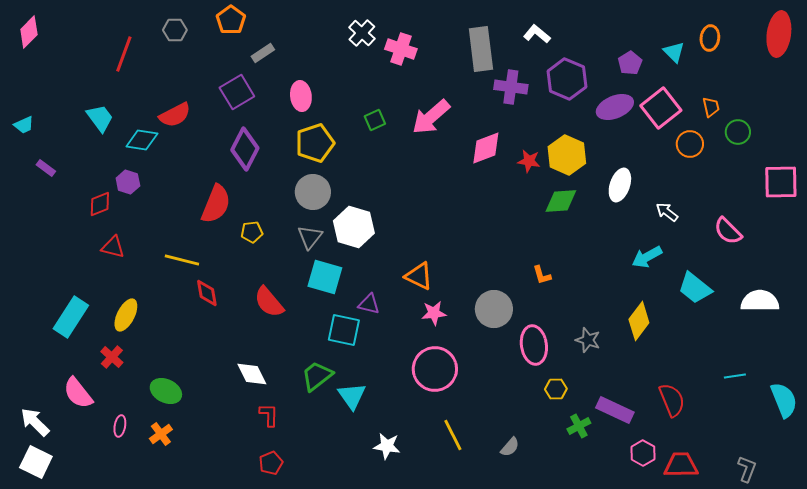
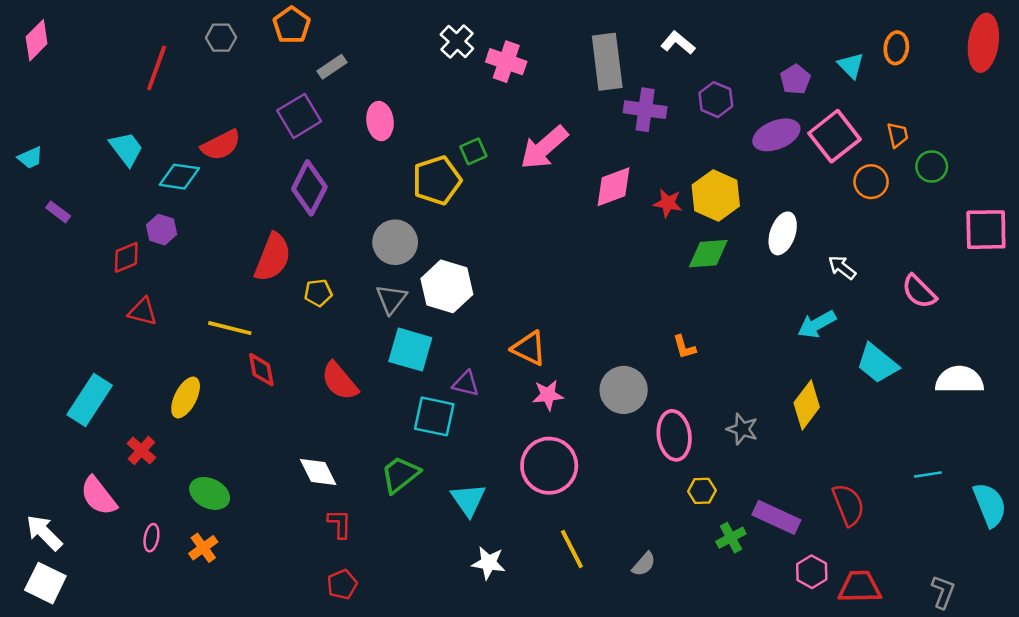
purple hexagon: (567, 79) -> (716, 100), size x0.7
yellow pentagon: (315, 143) -> (437, 180), moved
yellow ellipse: (126, 315) -> (186, 397), moved
cyan triangle: (352, 396) -> (468, 500), moved

